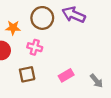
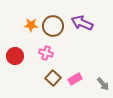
orange star: (13, 28) -> (31, 25), moved
brown square: (27, 74) -> (53, 78), moved, turned -35

